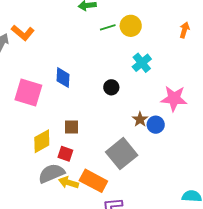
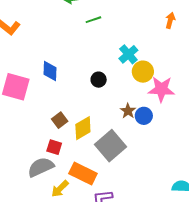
yellow circle: (131, 26) -> (143, 72), moved
brown square: (71, 127) -> (60, 120), turned -35
yellow diamond: (42, 141) -> (83, 128), moved
yellow arrow: (69, 183) -> (60, 189), moved, turned -60

